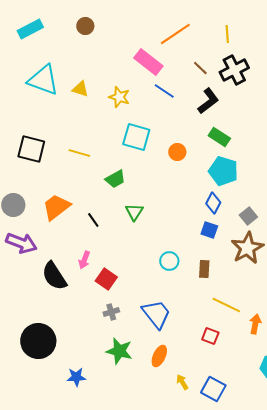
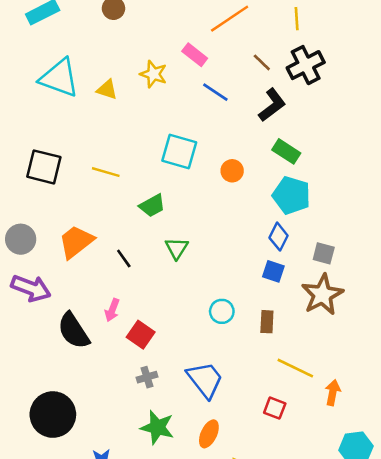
pink rectangle: (148, 62) -> (195, 55), size x0.7
yellow star: (119, 97) -> (153, 74), moved
gray square: (248, 216) -> (324, 253), turned -36

